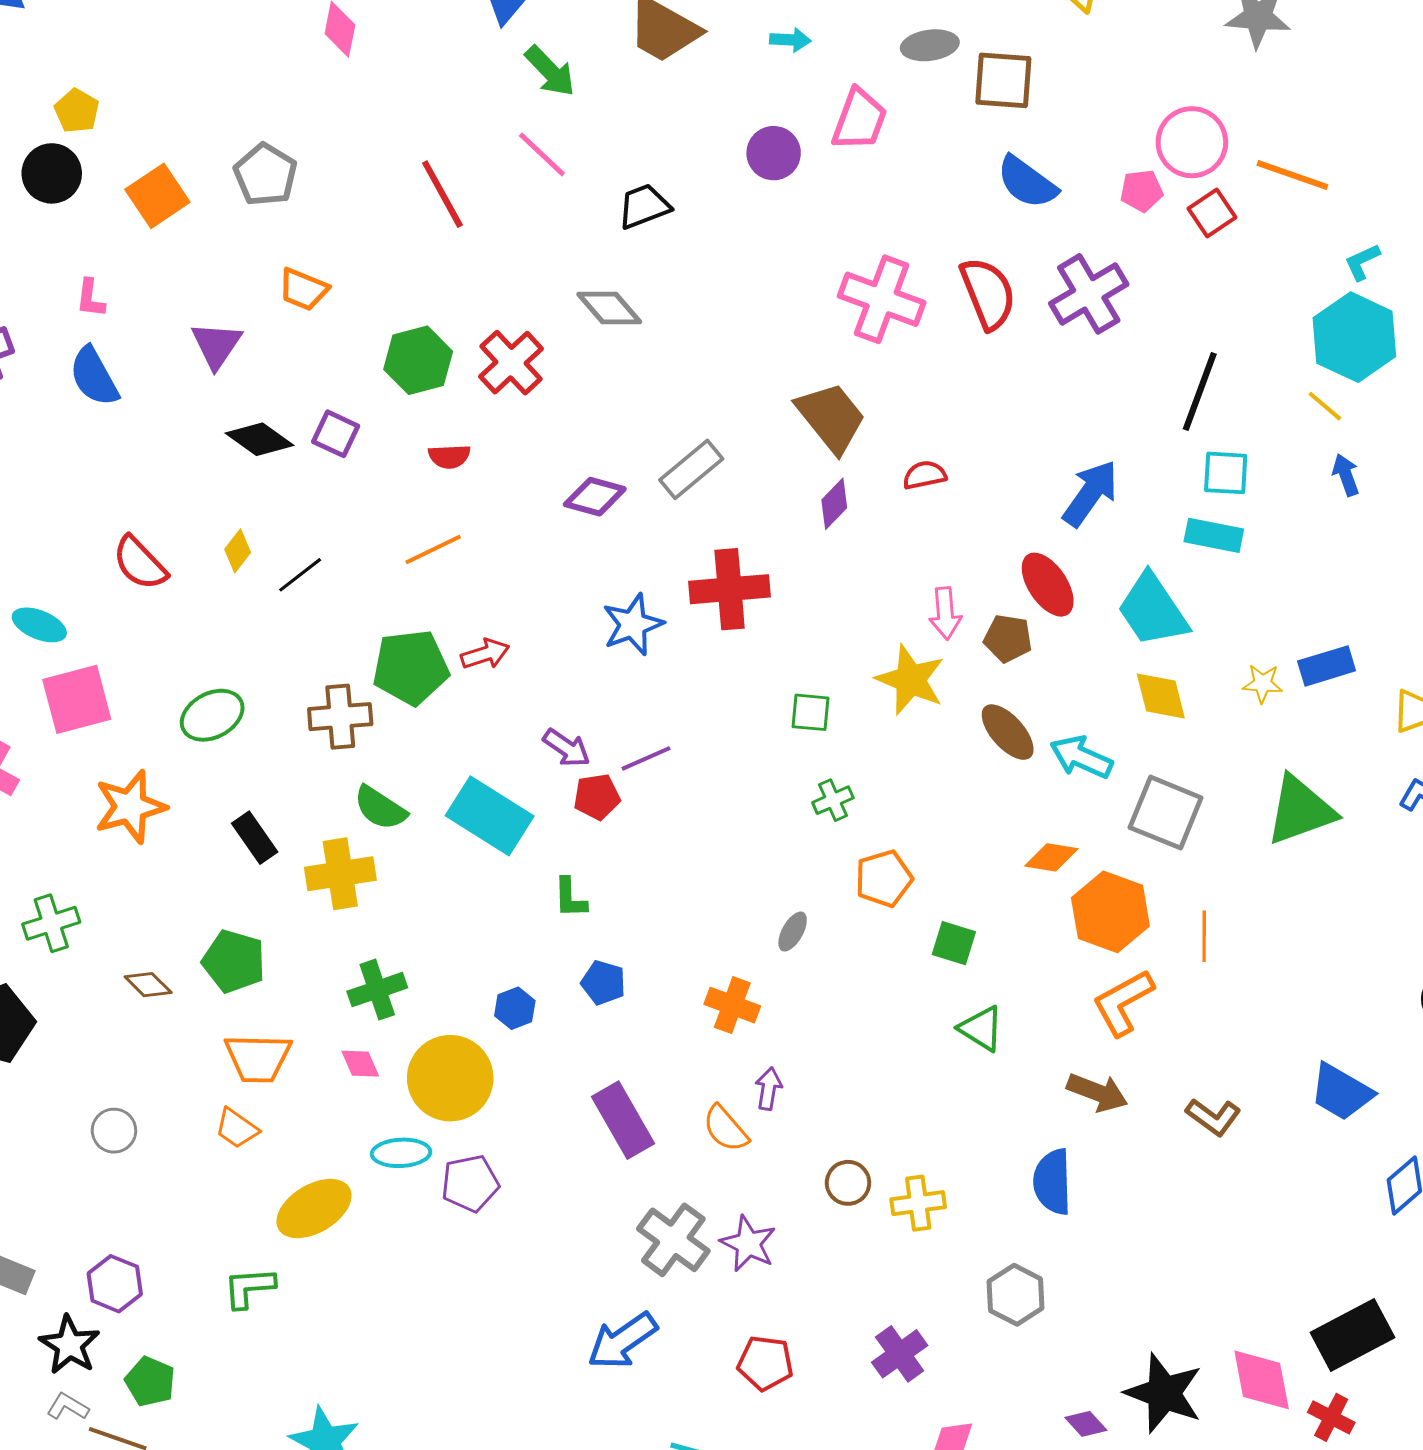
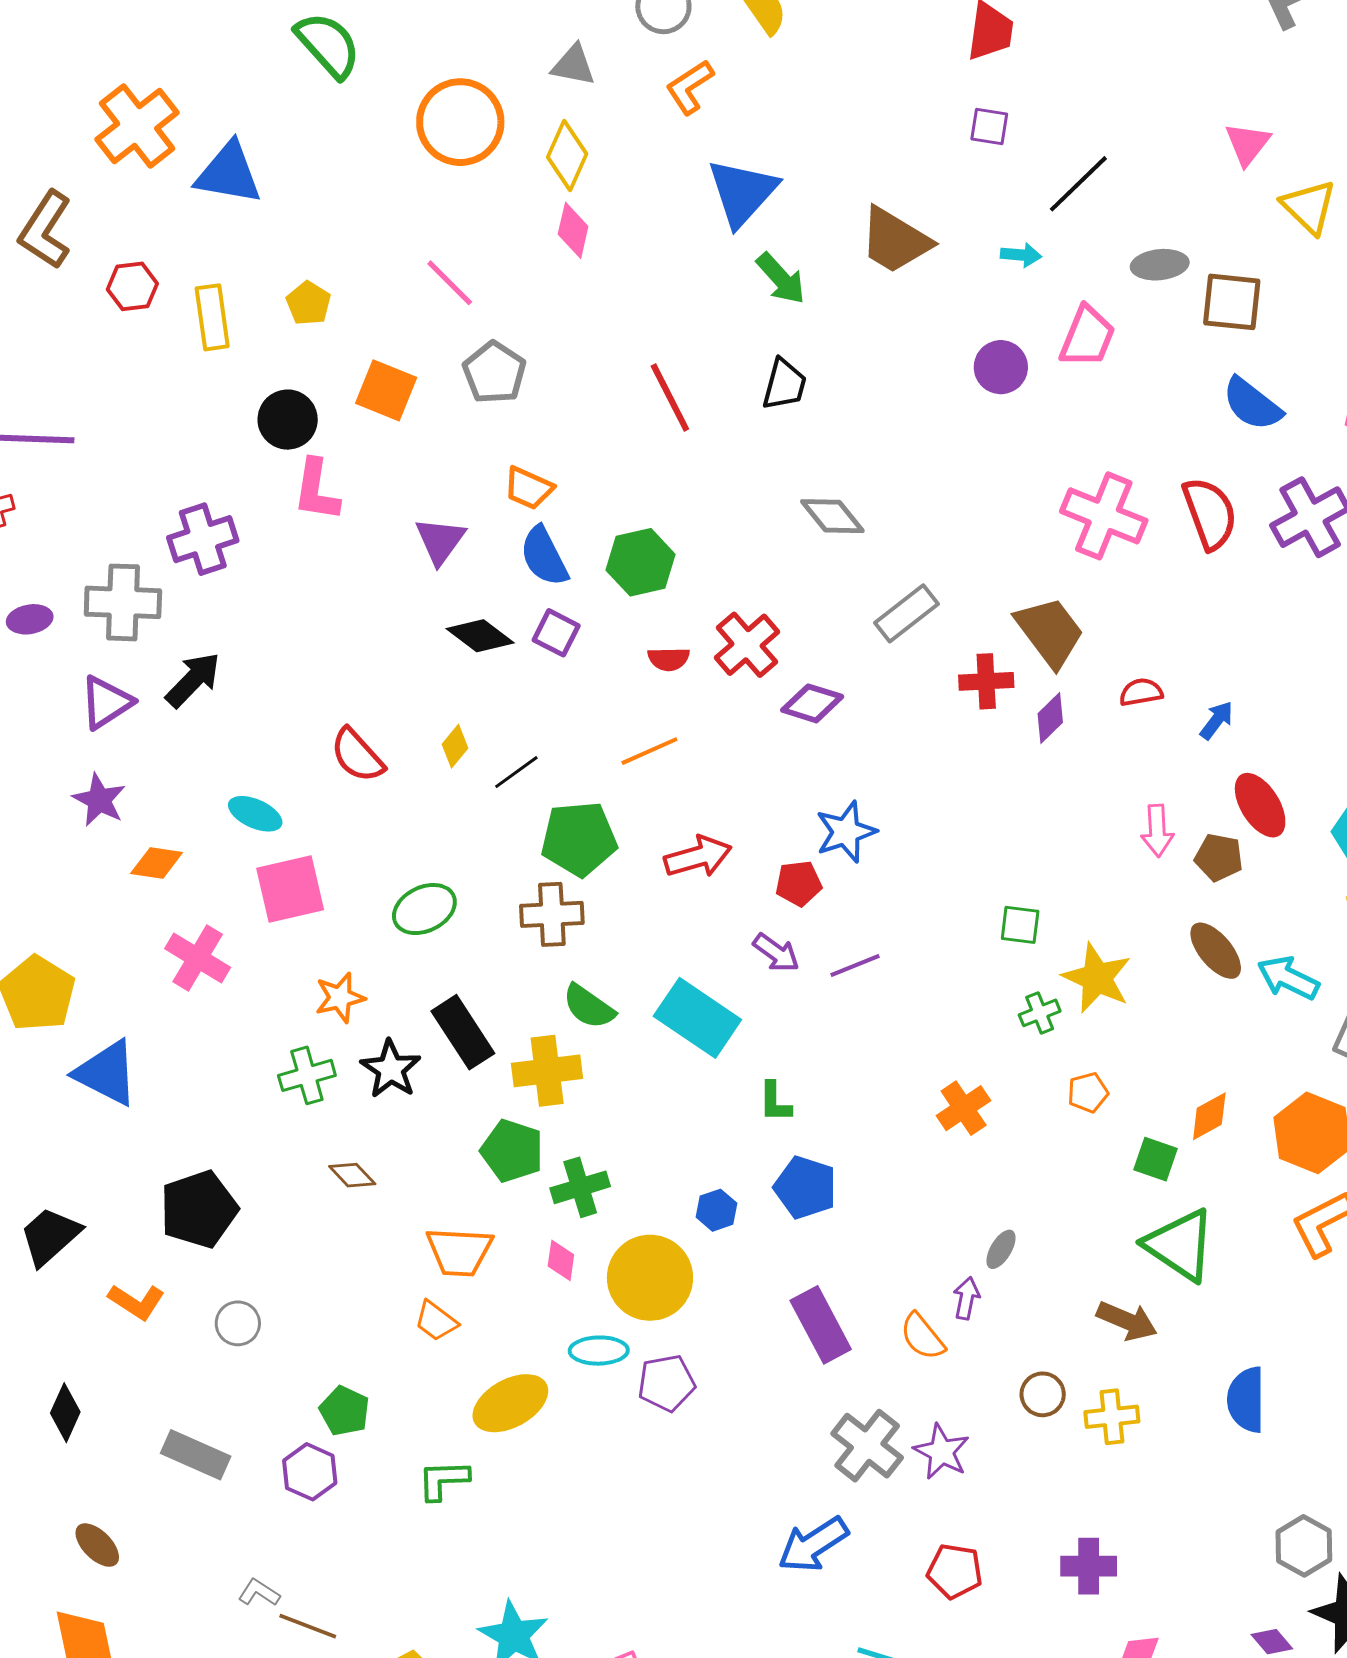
pink line: (542, 154) -> (450, 283), moved
black circle: (52, 173) -> (288, 420), moved
orange square: (157, 196) -> (386, 390), turned -36
black trapezoid: (644, 206) -> (784, 384), moved, turned 124
pink L-shape: (90, 298) -> (316, 490), size x1.6
red cross: (511, 363) -> (747, 645), moved
blue semicircle: (94, 376) -> (544, 556), moved
gray rectangle: (691, 469) -> (907, 613), moved
blue arrow: (1090, 493) -> (1217, 720), moved, size x0.6
red cross: (730, 589) -> (986, 681), moved, size x0.7
red arrow: (485, 654) -> (698, 857), size x1.4
green pentagon: (411, 667) -> (579, 839), moved
yellow star: (911, 680) -> (1097, 978), moved
red pentagon: (597, 797) -> (799, 883), moved
orange star: (130, 807) -> (340, 998), size x0.7
black rectangle: (255, 838) -> (463, 1032), size x1.4
orange diamond: (1051, 857) -> (1209, 1116), moved, turned -40
orange pentagon: (884, 879) -> (1088, 1093), size x0.7
green cross: (51, 923) -> (307, 1075), moved
gray ellipse: (793, 932) -> (1001, 1249), moved
green pentagon: (234, 961) -> (512, 1151), moved
blue pentagon: (603, 983) -> (805, 1187), size x1.4
orange cross: (732, 1005) -> (964, 1108), moved, turned 34
green triangle: (981, 1029) -> (1180, 1245), size x1.6
pink diamond: (360, 1064) -> (561, 1260), turned 30
brown arrow: (1097, 1092) -> (1127, 1321), moved
gray circle: (114, 1131) -> (238, 1323), moved
gray hexagon: (1016, 1295) -> (1304, 1546), moved
black star: (70, 1345) -> (391, 1069), moved
purple cross: (900, 1354) -> (1089, 1566), turned 34
green pentagon: (150, 1382) -> (345, 1411), moved

